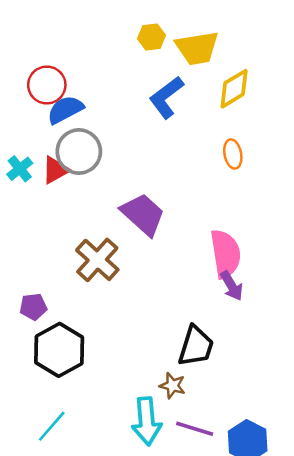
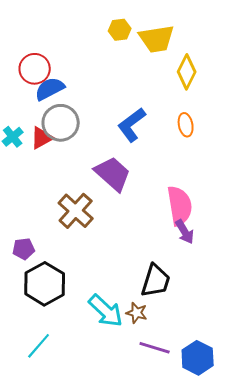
yellow diamond: (234, 89) -> (187, 72), turned -32
blue L-shape: (166, 97) -> (132, 125), moved
cyan arrow: (147, 421) -> (106, 311), moved, turned -42

